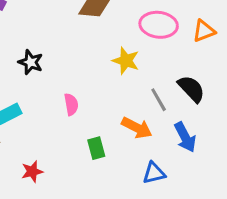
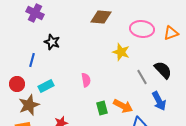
black star: (31, 62) -> (52, 42), moved
orange arrow: (137, 128) -> (123, 106), moved

